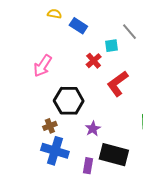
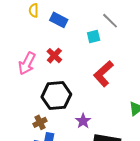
yellow semicircle: (54, 14) -> (34, 10), turned -96
red cross: (94, 61) -> (54, 56), moved

